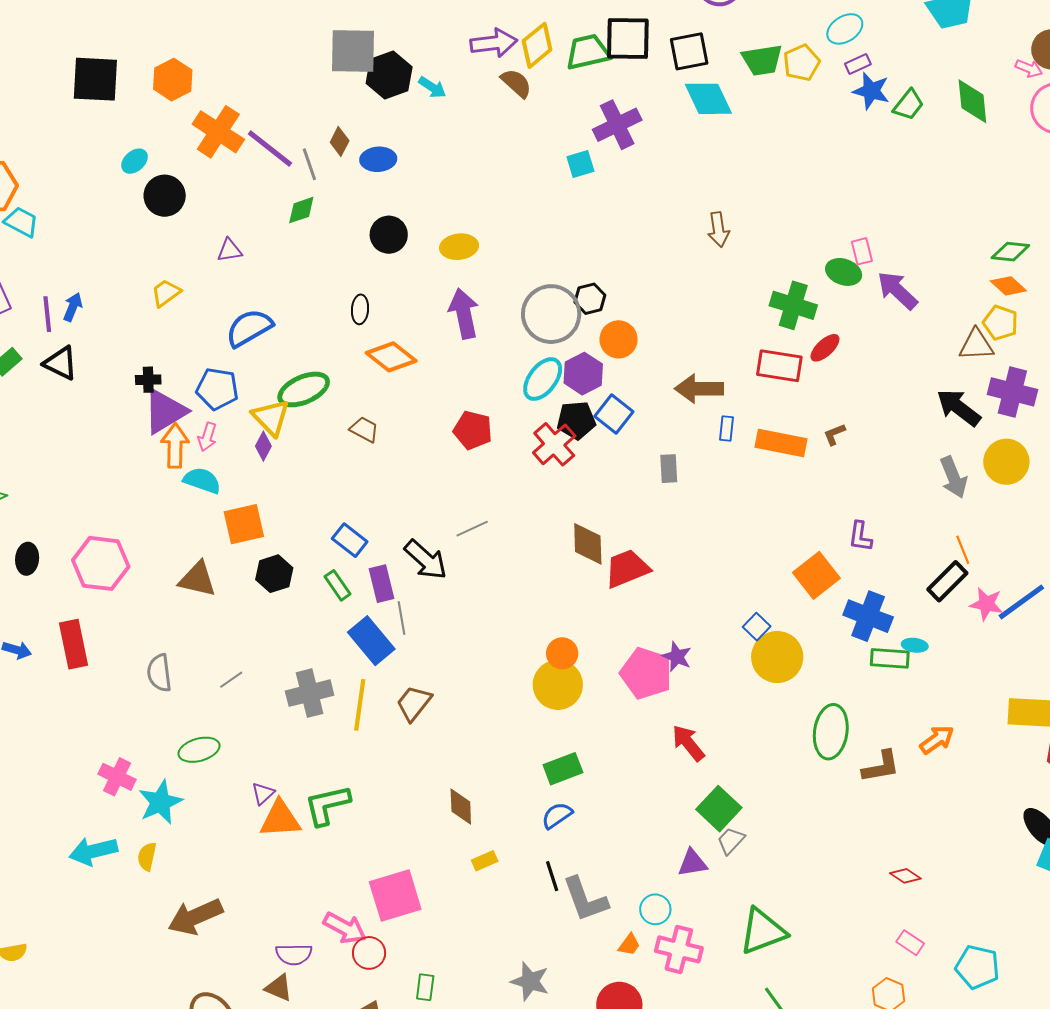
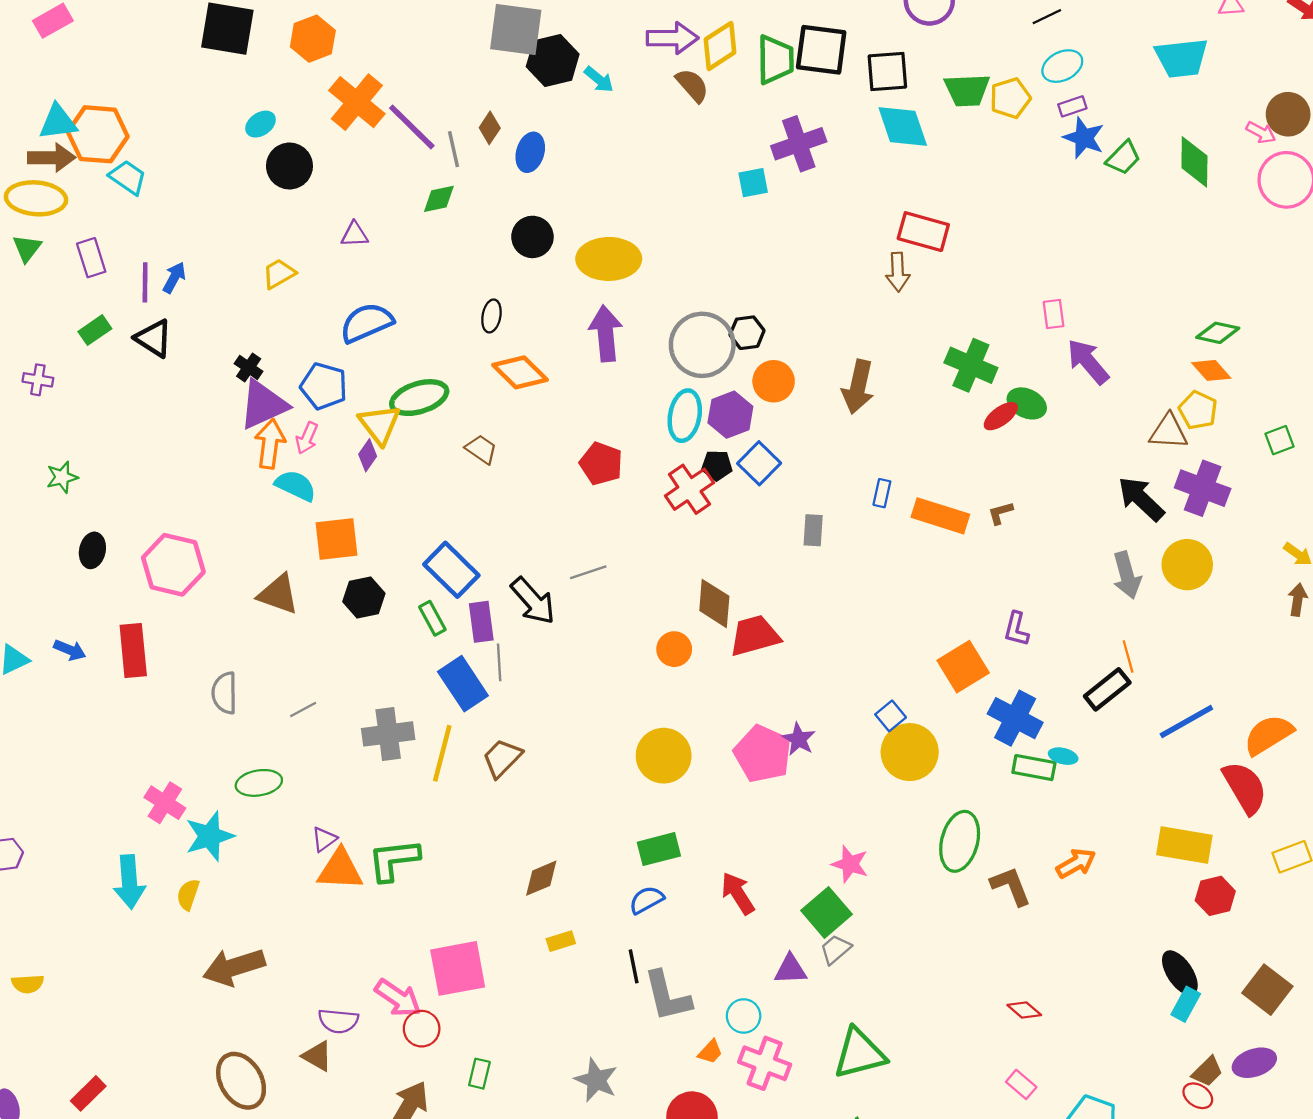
green trapezoid: (588, 52) -> (775, 60), turned 96
blue ellipse: (378, 159) -> (530, 152), turned -76
yellow ellipse: (459, 247) -> (609, 259), size x1.5
green ellipse: (844, 272) -> (1027, 403), moved
red rectangle: (779, 366) -> (923, 232), moved
cyan ellipse: (543, 379) -> (685, 416), turned -33
black cross: (148, 380) -> (249, 367), turned 30
brown arrow: (699, 389) -> (858, 387), moved, turned -84
black pentagon: (576, 420) -> (717, 465), size x0.7
blue rectangle: (350, 540) -> (451, 570), size x1.4
pink star: (986, 604) -> (850, 864), moved
orange circle: (562, 653) -> (674, 649), moved
red arrow: (688, 743) -> (738, 893), moved
brown L-shape: (881, 767) -> (1011, 886), turned -108
brown diamond: (461, 807) -> (541, 878), turned 63
cyan arrow: (93, 851) -> (129, 882), turned -87

